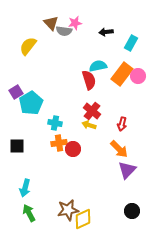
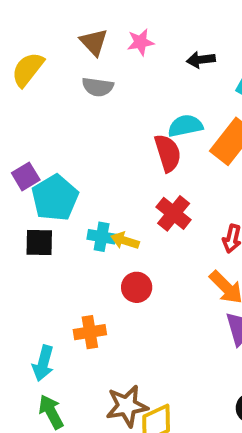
gray semicircle: (64, 31) -> (98, 87), moved
yellow semicircle: (28, 46) -> (28, 69), moved
yellow arrow: (89, 125) -> (125, 241), moved
orange cross: (59, 143) -> (90, 332), moved
black square: (17, 146) -> (39, 243), moved

